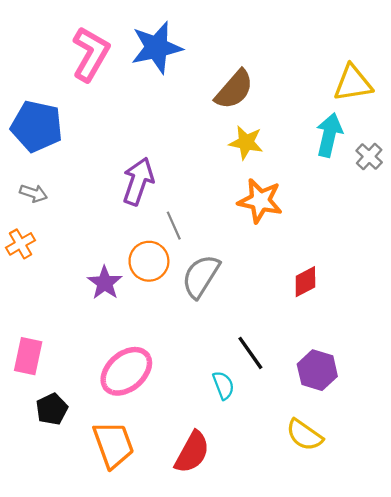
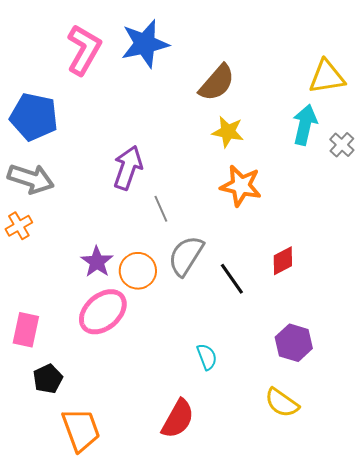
gray arrow: (33, 193) -> (31, 179), size x1.8
orange circle: (149, 261) -> (138, 271), moved
black line: (250, 353) -> (232, 279), moved
pink ellipse: (126, 371) -> (103, 312), moved
orange trapezoid: (113, 445) -> (81, 430), moved

